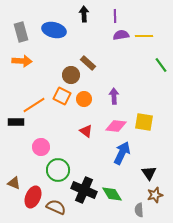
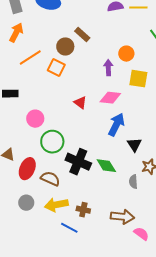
orange arrow: (22, 61) -> (16, 32), turned -66
orange circle: (84, 99) -> (126, 54), moved
orange line: (34, 105) -> (30, 58), moved
yellow square: (144, 122) -> (138, 79), moved
black triangle: (149, 173) -> (134, 145), moved

